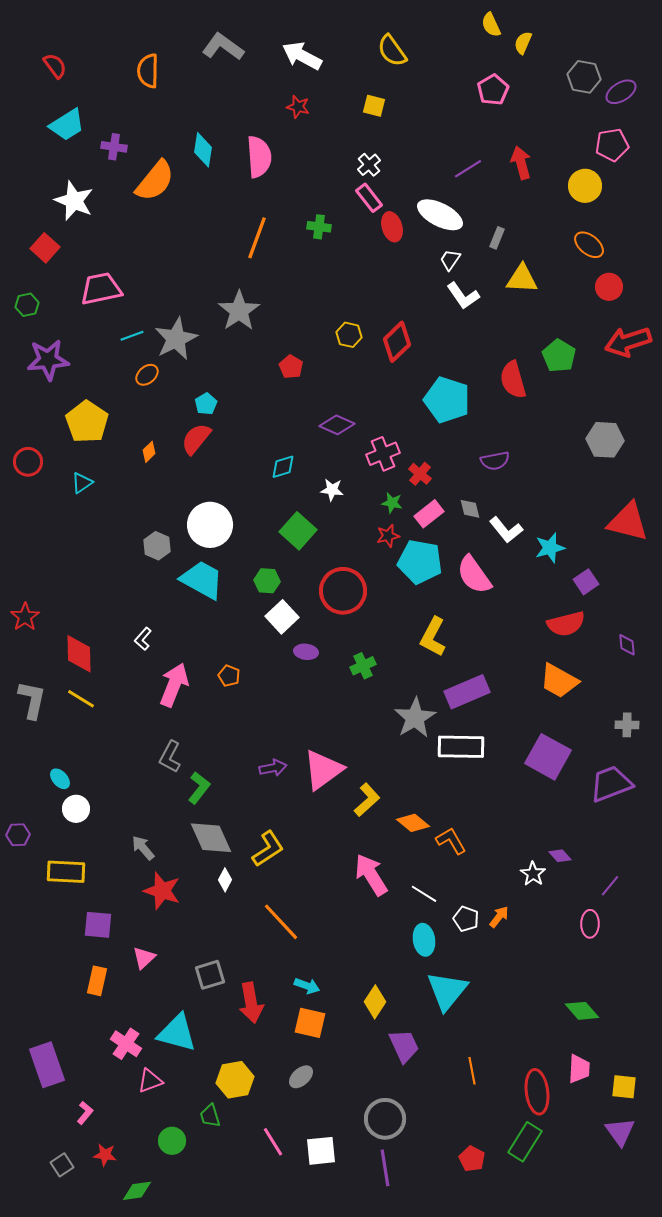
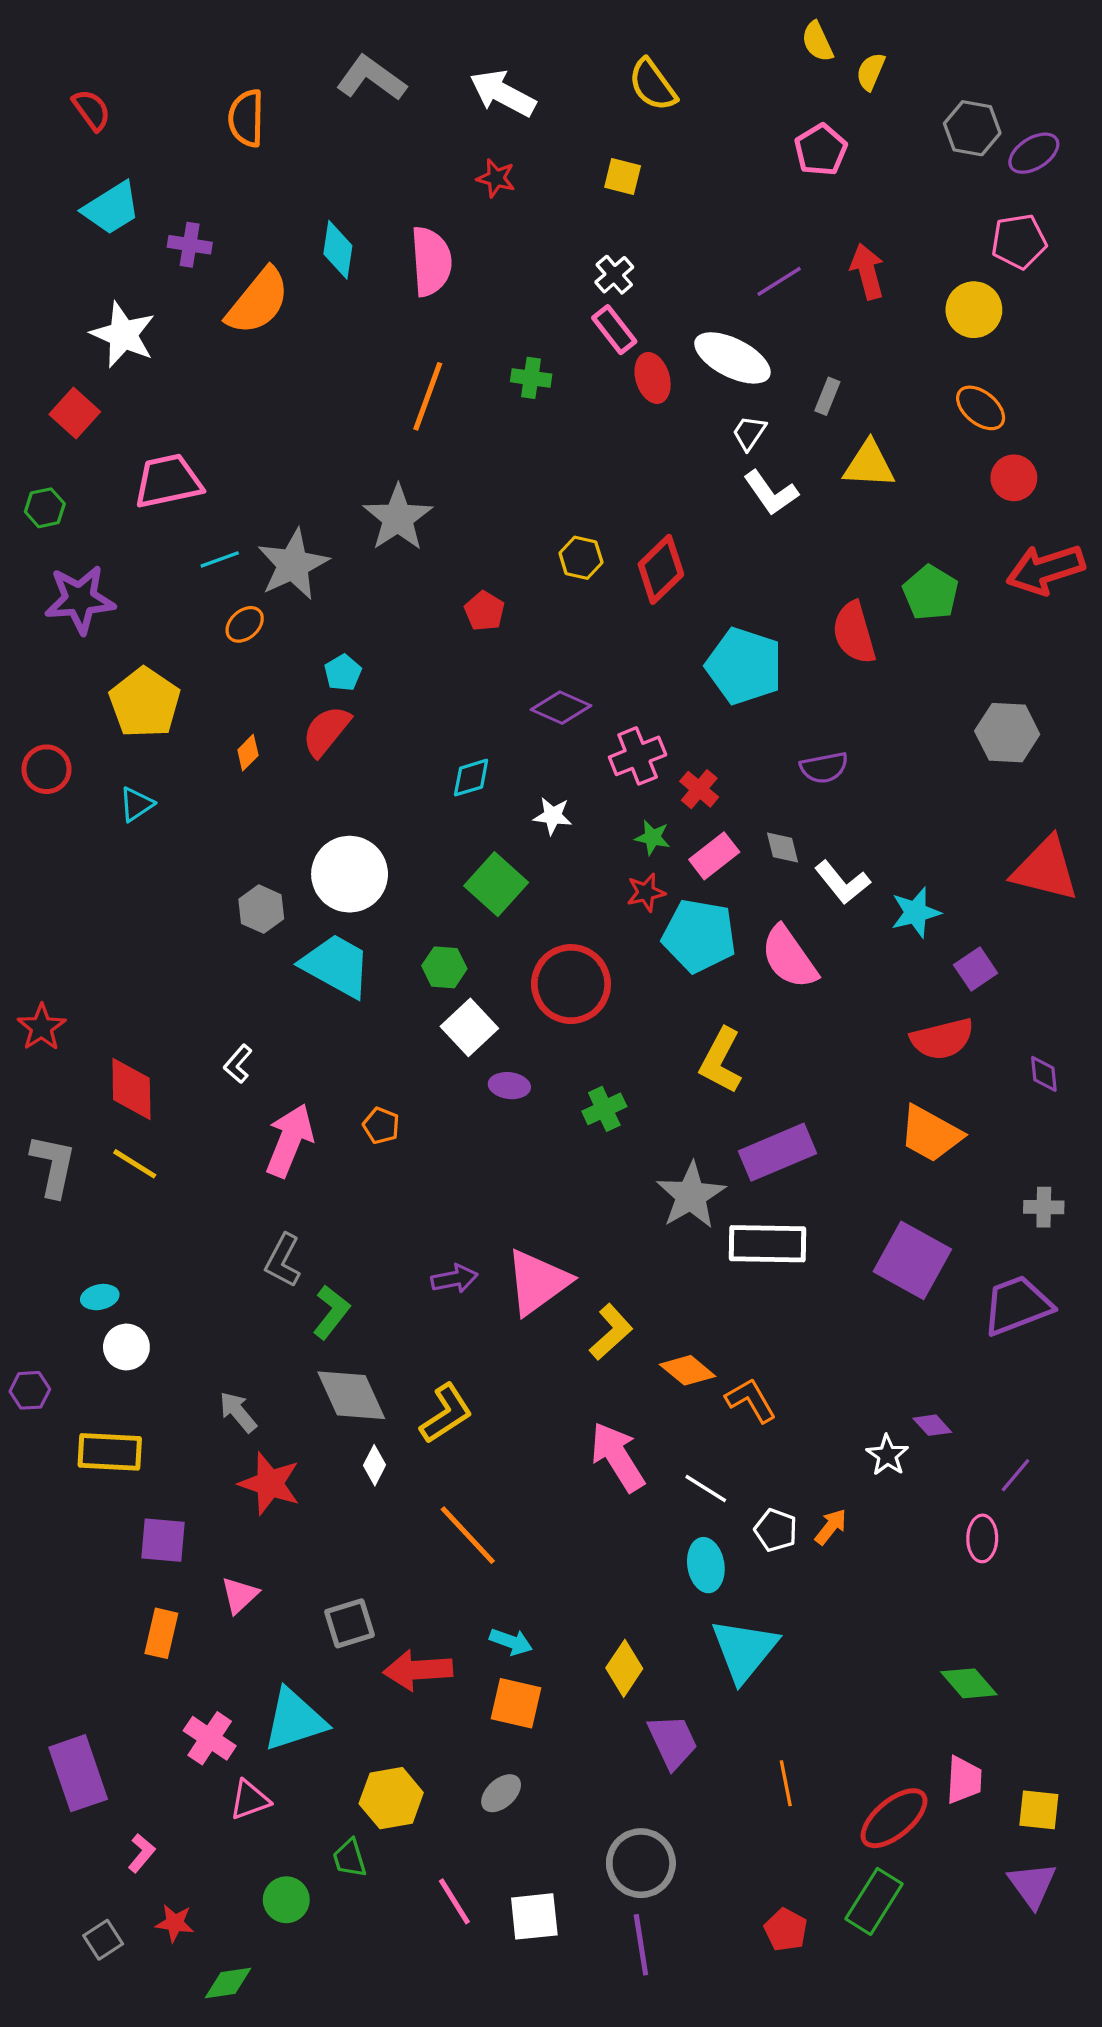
cyan ellipse: (60, 779) -> (100, 1297), turned -60
red arrow: (251, 1003) -> (418, 1670), turned 96
cyan triangle: (177, 1033) -> (295, 1720), turned -33
red ellipse: (537, 1092) -> (894, 1818), turned 57

